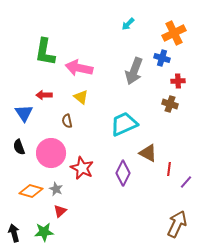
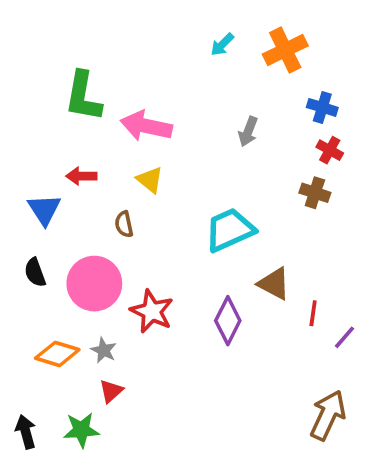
cyan arrow: (128, 24) -> (222, 44), moved
orange cross: (174, 33) -> (285, 50), moved
blue cross: (162, 58) -> (322, 107), moved
gray arrow: (134, 71) -> (248, 132), size x0.6
red cross: (178, 81) -> (330, 150), turned 32

